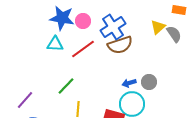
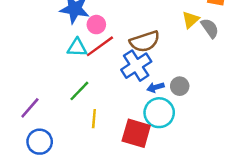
pink circle: (83, 21) -> (96, 25), moved
blue cross: (113, 27) -> (136, 66), moved
cyan triangle: (55, 44) -> (77, 47), moved

